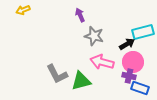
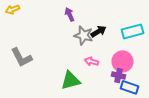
black arrow: (127, 44) -> (98, 31), moved
pink arrow: (102, 62) -> (92, 61), size x0.6
gray L-shape: (57, 74) -> (22, 57), moved

